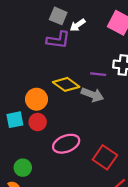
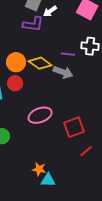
orange circle: (36, 99) -> (16, 62), moved
red circle: (38, 122) -> (15, 83), moved
red square: (105, 157) -> (74, 127), turned 35

